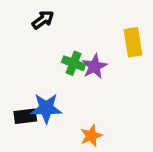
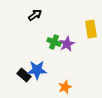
black rectangle: (25, 116) -> (24, 75), turned 48

